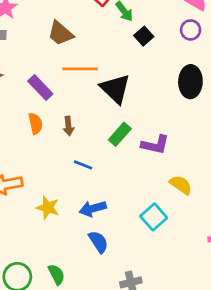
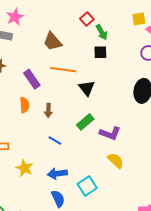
black square: (144, 36) -> (100, 52), moved, turned 32
black triangle: (115, 89) -> (87, 88), size x0.7
yellow semicircle: (181, 185) -> (116, 160), moved
cyan square: (154, 217) -> (87, 186), moved

